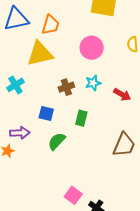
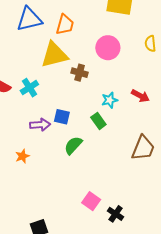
cyan star: (93, 83) -> (110, 100), moved
brown cross: (66, 87) -> (80, 73), moved, turned 35
green rectangle: (81, 118) -> (98, 121), turned -49
purple arrow: (20, 133) -> (40, 125), moved

